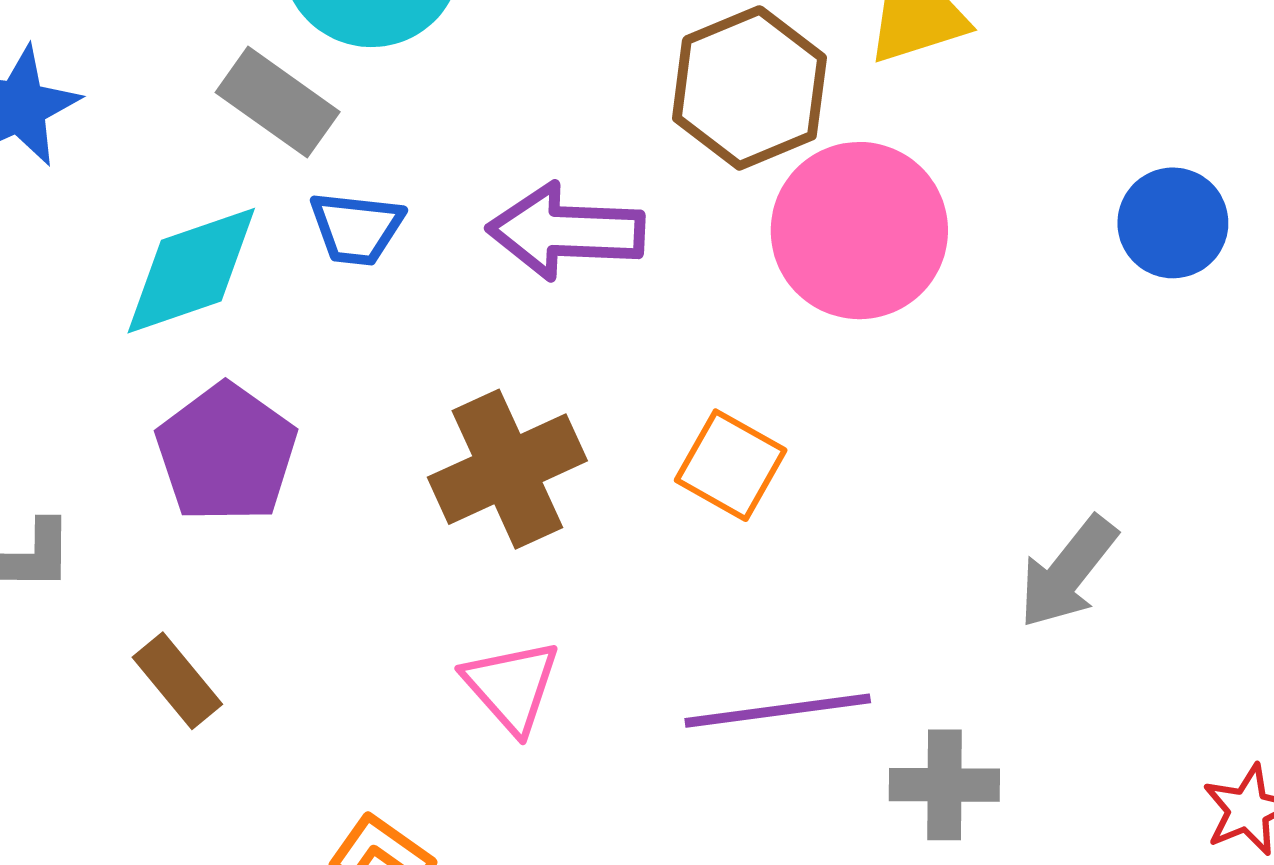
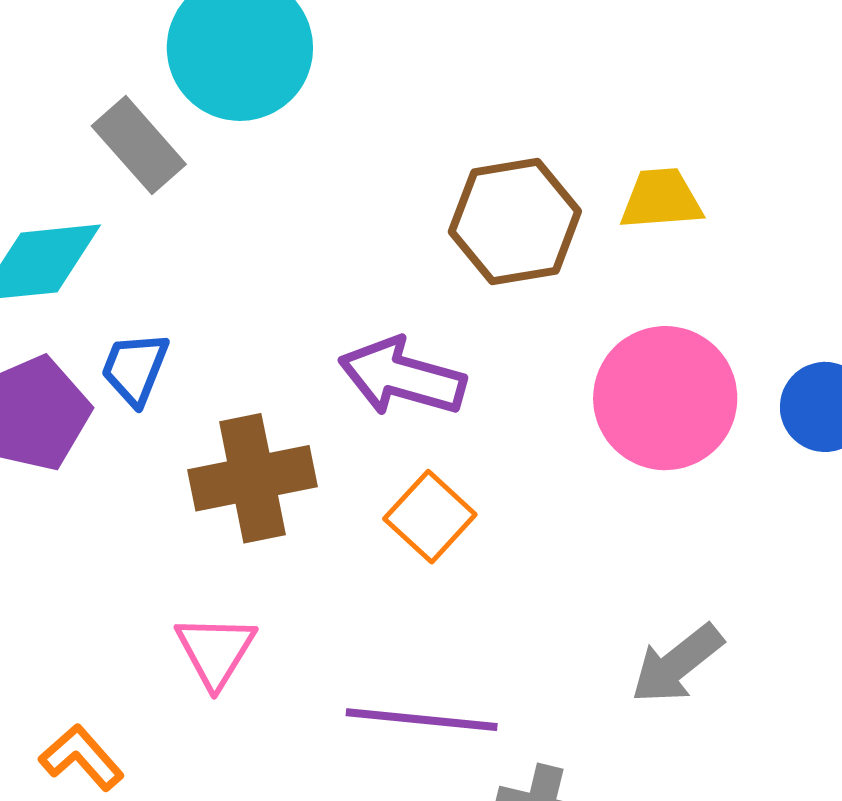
blue trapezoid: (356, 228) -> (135, 368), moved, turned 92
purple arrow: (566, 231) -> (402, 377), moved
pink circle: (859, 231) -> (665, 398), moved

